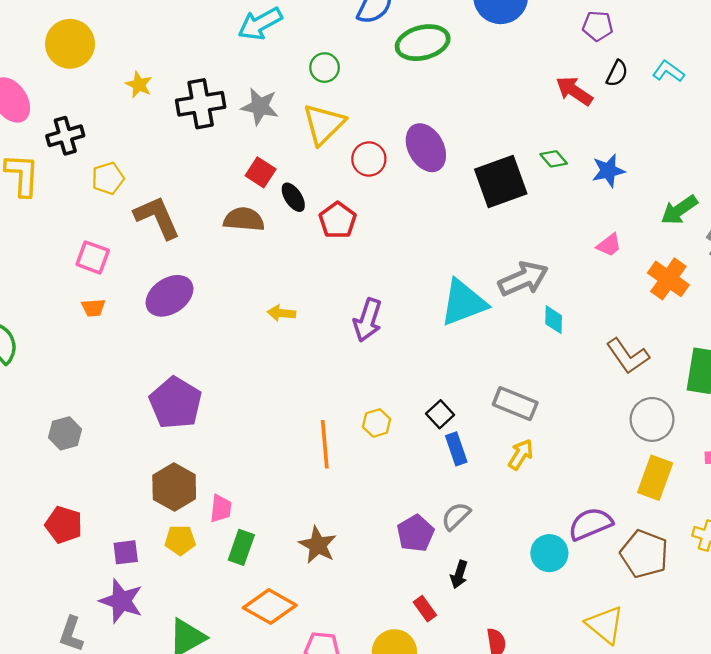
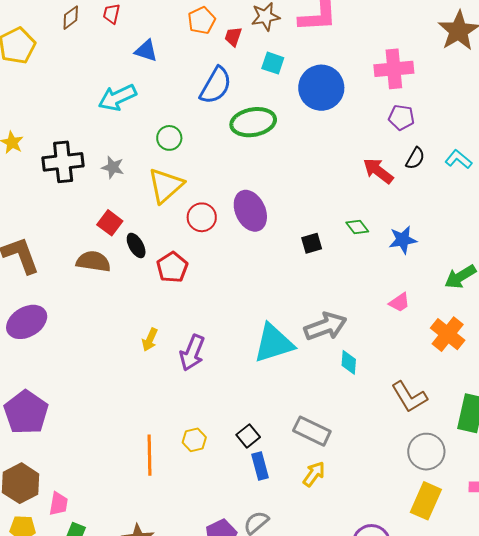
gray star: (260, 106) -> (113, 167), size x0.7
black square: (501, 182) -> (312, 243), size x0.5
yellow arrow: (281, 313) -> (150, 340), moved, turned -75

